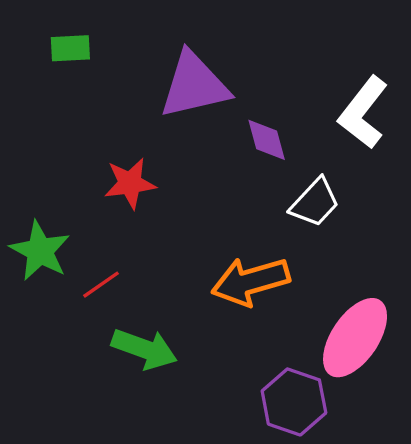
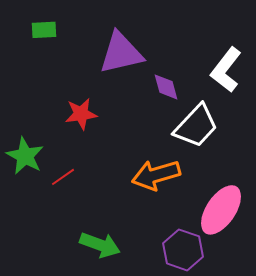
white trapezoid: (315, 203) -> (196, 126), size x1.4
green arrow: (144, 349) -> (100, 245), moved

